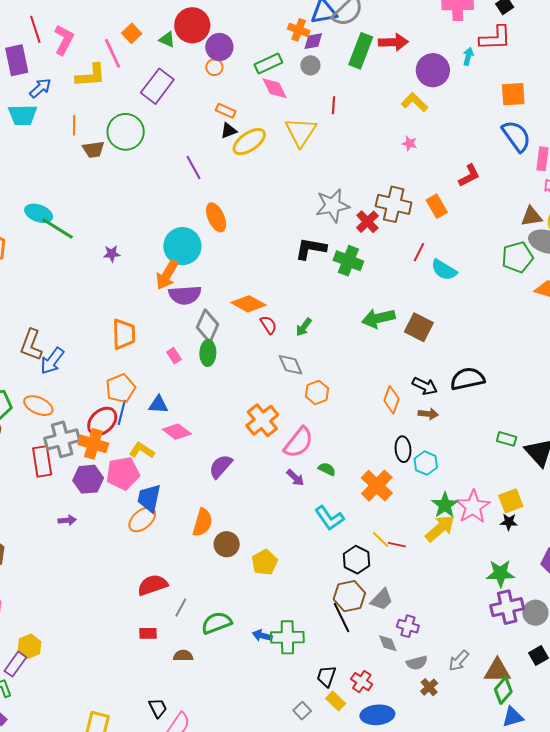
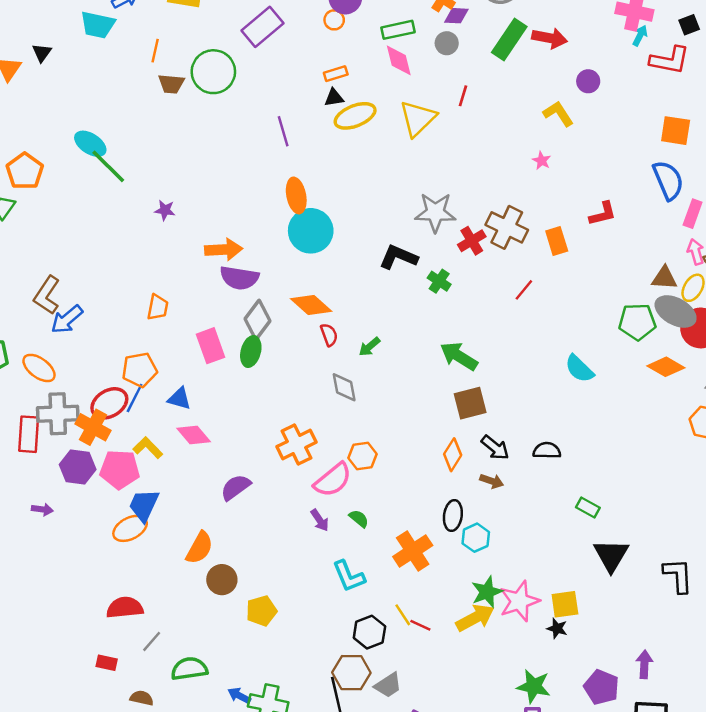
cyan arrow: (468, 56) -> (640, 36), moved
purple circle: (433, 70) -> (588, 81), size x0.6
orange rectangle: (226, 111) -> (336, 74), turned -54
cyan circle: (182, 246) -> (311, 231), moved
green cross: (348, 261) -> (439, 281), size x0.7
cyan semicircle: (444, 270) -> (579, 369), moved
orange arrow: (167, 275) -> (224, 250), turned -136
green arrow: (378, 318) -> (459, 356), turned 32
brown square: (419, 327) -> (470, 403), moved, turned 36
orange trapezoid: (124, 334) -> (158, 307), size x0.7
pink rectangle: (174, 356) -> (210, 346), size x1.8
black semicircle: (468, 379) -> (547, 451), size x0.7
orange hexagon: (317, 392) -> (362, 456), moved
green rectangle: (507, 439) -> (588, 507), moved

